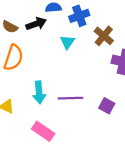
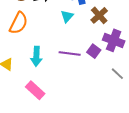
purple line: (71, 98) -> (70, 54), moved
purple square: (107, 106) -> (94, 51), moved

